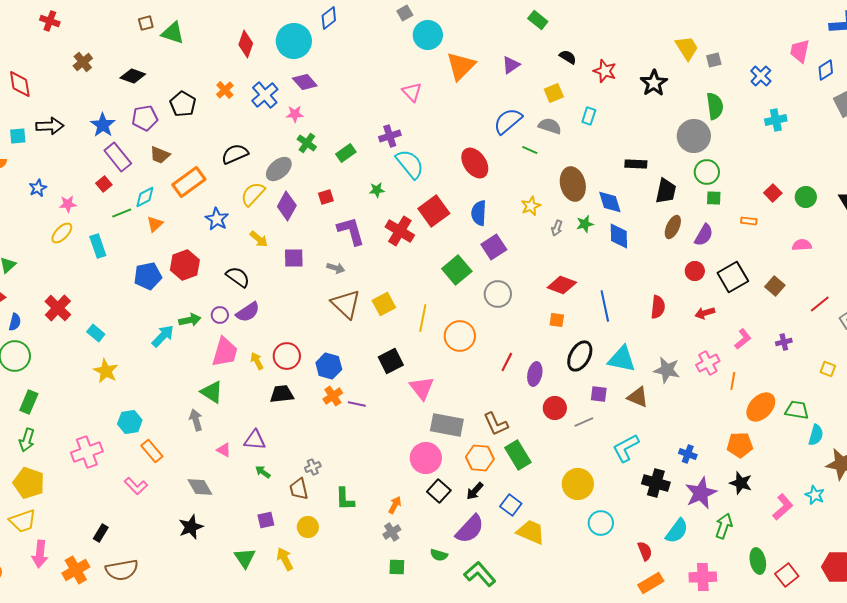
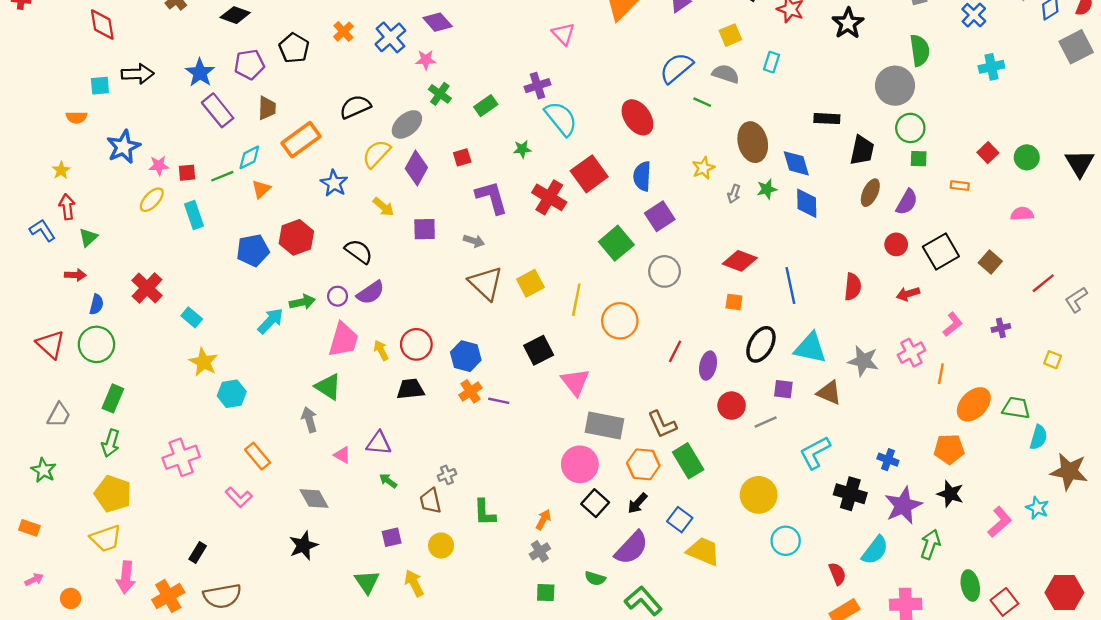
brown trapezoid: (160, 155) -> (267, 108), turned -110
red square: (104, 184) -> (187, 173), moved, turned 35
blue star: (38, 188) -> (123, 147), size x1.6
cyan hexagon: (130, 422) -> (232, 394), moved

